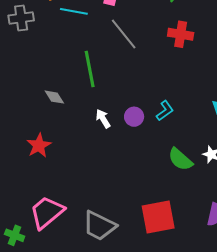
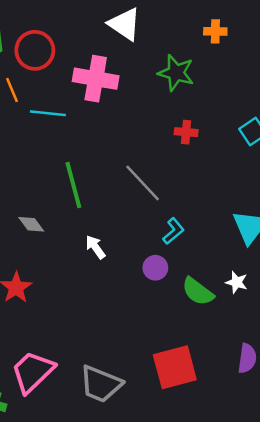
gray line: (124, 34) -> (143, 183), moved
red cross: (181, 34) -> (186, 132), size x0.7
purple circle: (134, 117) -> (155, 268), moved

